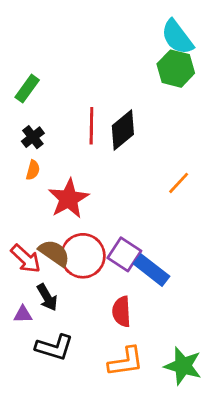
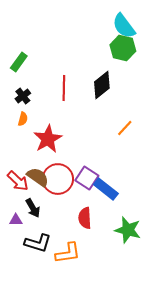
black diamond: (123, 130) -> (102, 85), moved
orange L-shape: (126, 362) -> (68, 253), moved
green star: (183, 366) -> (128, 230), moved

